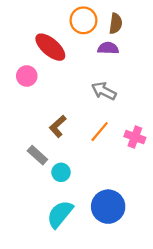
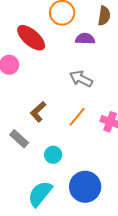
brown semicircle: (116, 24) -> (104, 16), moved
cyan circle: (61, 172) -> (53, 155), moved

